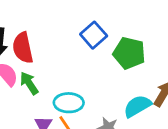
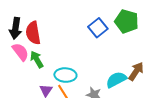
blue square: (94, 35) -> (98, 28), moved
green pentagon: (129, 53) -> (127, 21), moved

